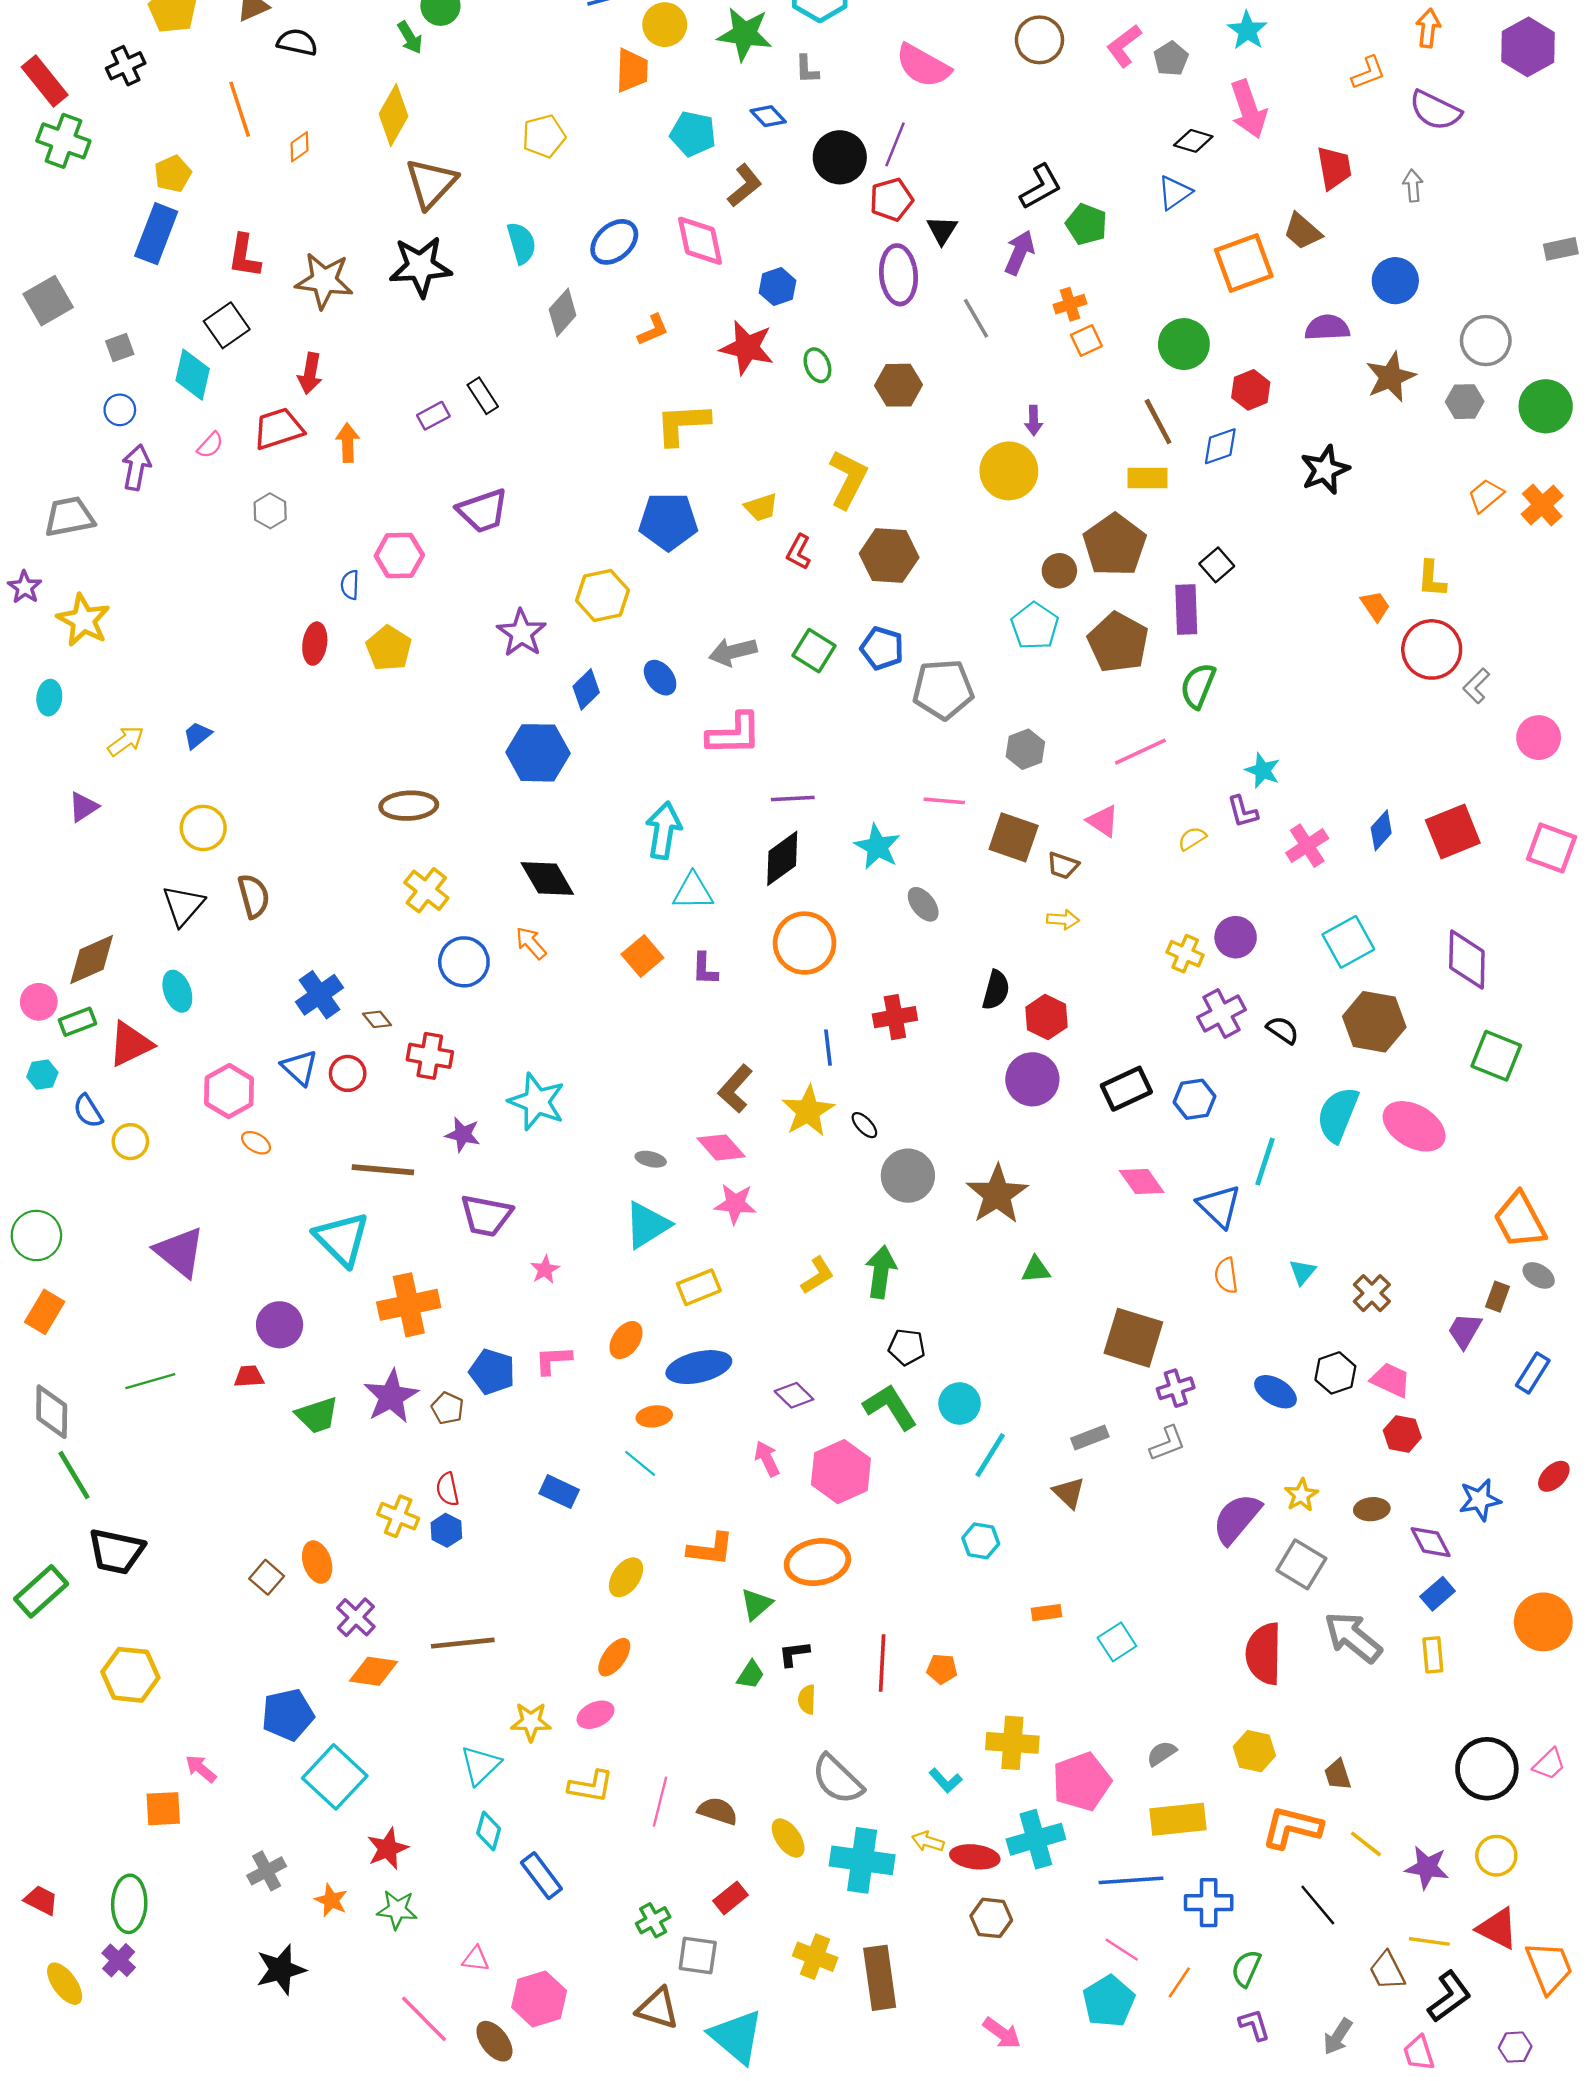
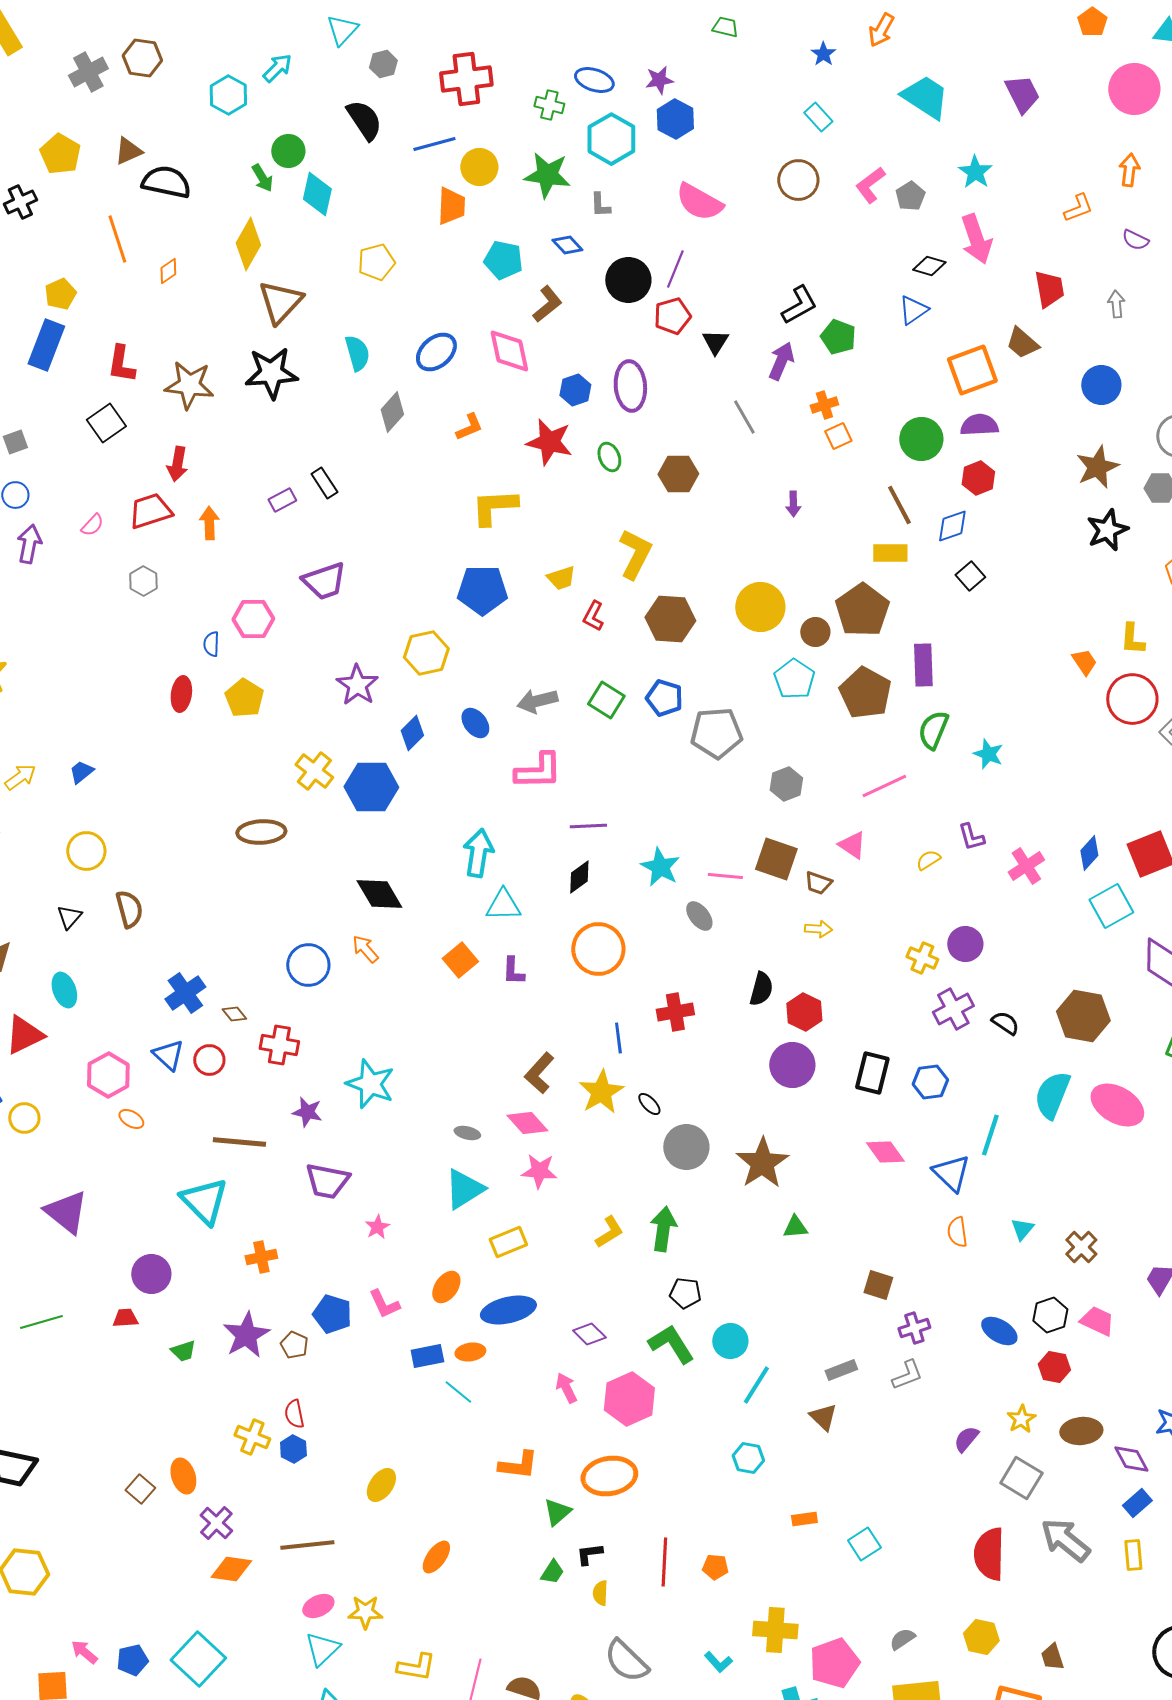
black semicircle: (297, 42) -> (166, 182), size x1.4
purple semicircle: (1435, 110) -> (1135, 240), size x0.6
purple ellipse: (898, 275) -> (630, 386), moved
purple semicircle: (1327, 328) -> (979, 425), moved
cyan diamond: (193, 375) -> (317, 194), moved
black star: (1325, 470) -> (1107, 530), moved
yellow circle: (1009, 471) -> (760, 607), moved
black square: (1217, 565) -> (970, 576), moved
cyan star: (1263, 770) -> (988, 754), moved
pink line: (944, 801) -> (725, 876), moved
black diamond: (782, 858) -> (579, 877), size x0.7
yellow cross: (426, 890) -> (314, 771), moved
black triangle: (183, 905) -> (69, 917), size x0.7
cyan square: (1348, 942) -> (1111, 906), moved
black rectangle: (1126, 1089) -> (872, 1073), turned -51
orange cross: (409, 1305) -> (261, 1257), size x0.6
brown square: (1133, 1338) -> (878, 1285), size x0.6
pink L-shape: (553, 1360) -> (384, 1304), turned -112
green trapezoid: (317, 1415) -> (183, 1351), size x0.7
red hexagon: (1402, 1434) -> (1054, 1367), moved
blue rectangle: (559, 1492) -> (427, 1356), moved, turned -36
brown ellipse: (1372, 1509) -> (1081, 1431), size x1.4
purple semicircle: (1237, 1519) -> (966, 1439), size x0.6
yellow ellipse: (626, 1577) -> (381, 1485), moved
blue pentagon: (288, 1715) -> (132, 1660), moved, size x0.7
pink ellipse: (595, 1715) -> (318, 1606), moved

